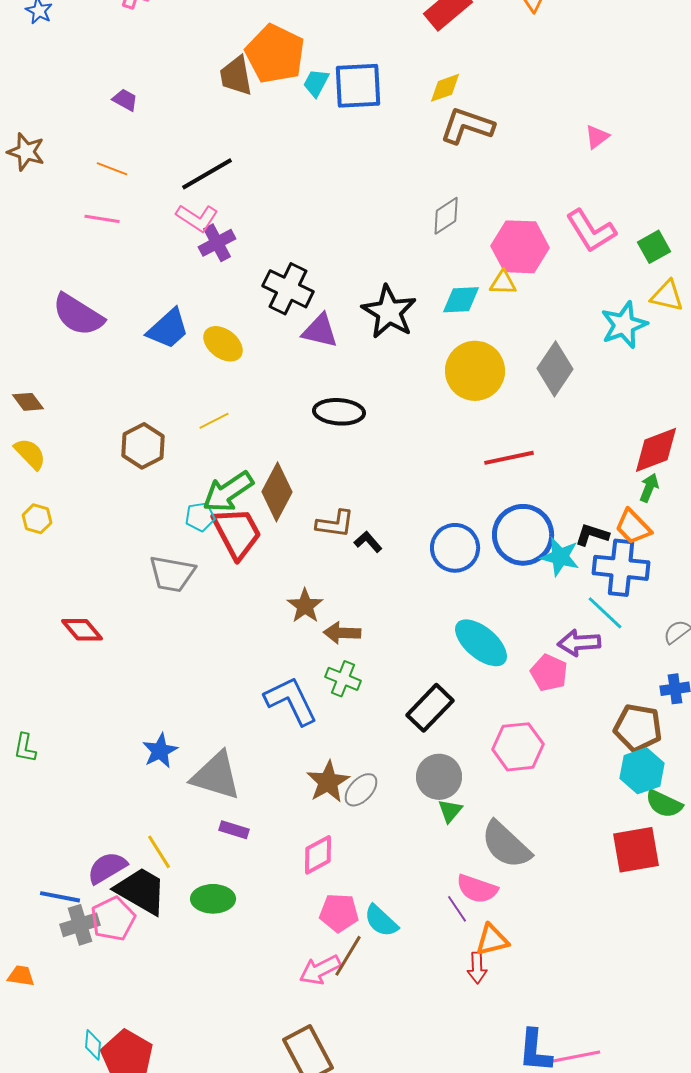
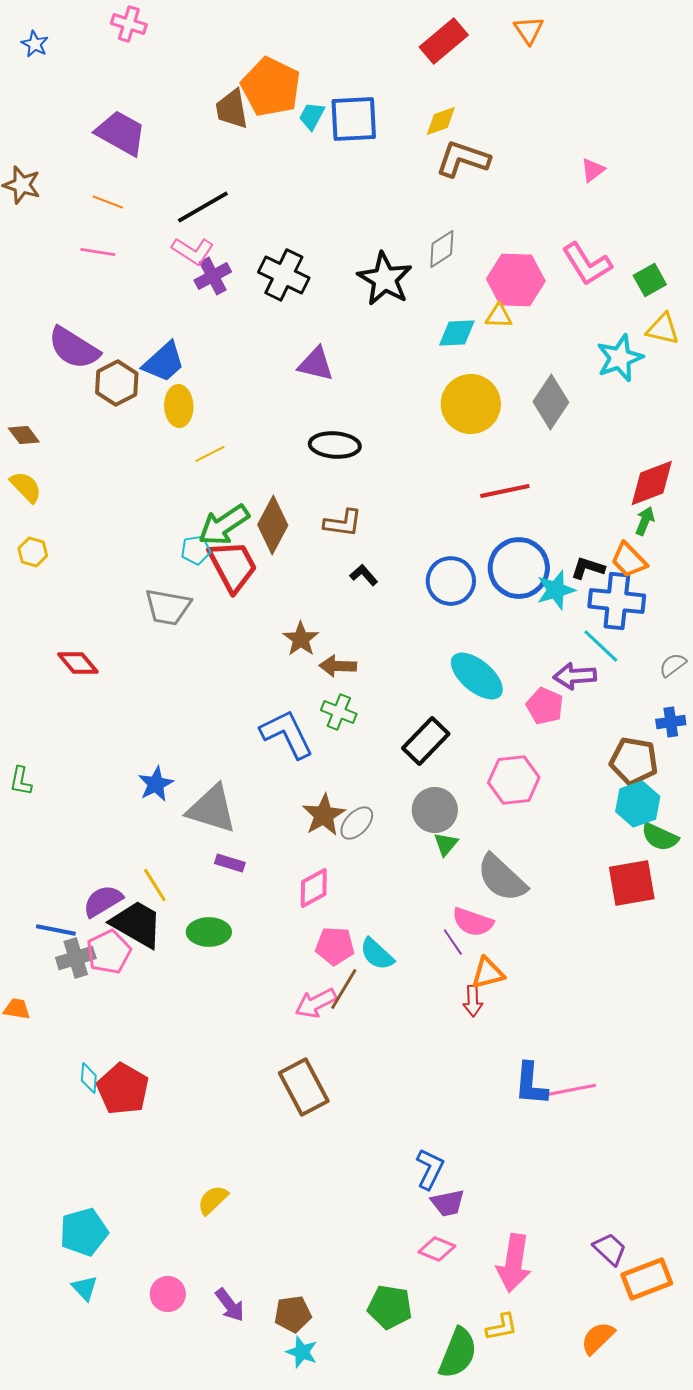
purple trapezoid: (125, 100) -> (121, 133), size x2.0
black cross: (288, 289) -> (284, 275), moved
black star: (389, 312) -> (385, 279), moved
yellow ellipse: (223, 344) -> (179, 406), moved, turned 51
brown hexagon: (143, 446) -> (117, 383), moved
brown L-shape: (335, 524) -> (343, 523), moved
cyan star: (560, 557) -> (556, 590), turned -30

